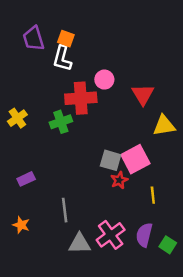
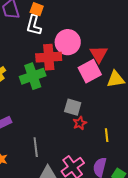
pink circle: (104, 80) -> (68, 42), size x1.6
green cross: (61, 122) -> (33, 76), size x1.4
pink square: (135, 159) -> (90, 71), moved

